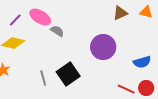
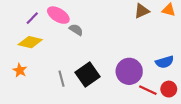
purple circle: (103, 47) -> (129, 71), moved

